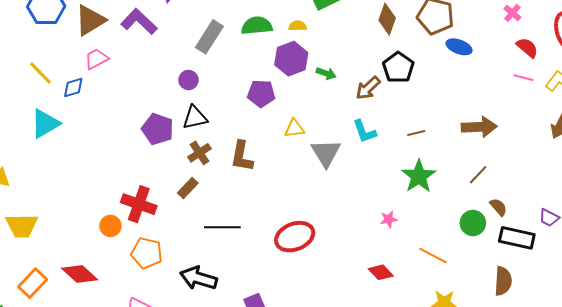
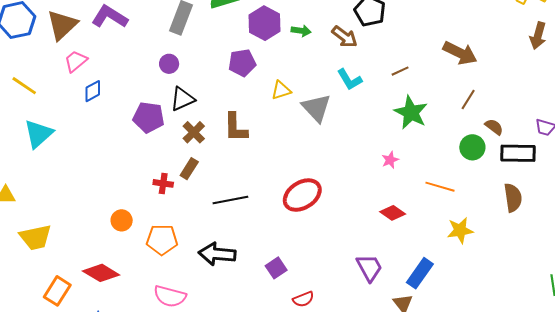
blue diamond: (73, 87) -> (93, 91), moved
brown arrow: (368, 88) -> (345, 37), turned -88
brown arrow: (479, 127) -> (460, 53), turned 40
red cross: (139, 204) -> (163, 183), moved, size x0.6

